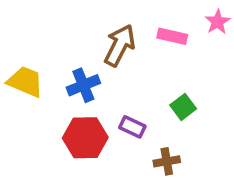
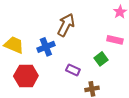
pink rectangle: (172, 36) -> (115, 40), moved
red hexagon: (85, 138) -> (26, 76), moved

